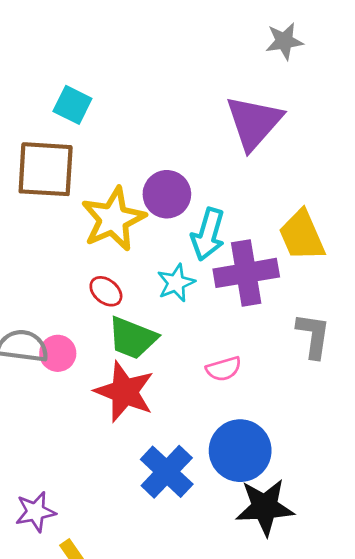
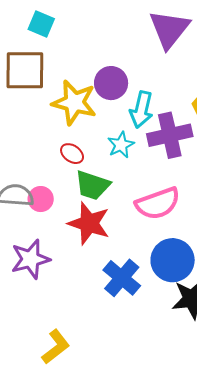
yellow star: (113, 219) -> (74, 103), turned -30
pink semicircle: (224, 369) -> (158, 203), size x1.8
purple star: (35, 512) -> (30, 259), moved, size x1.4

